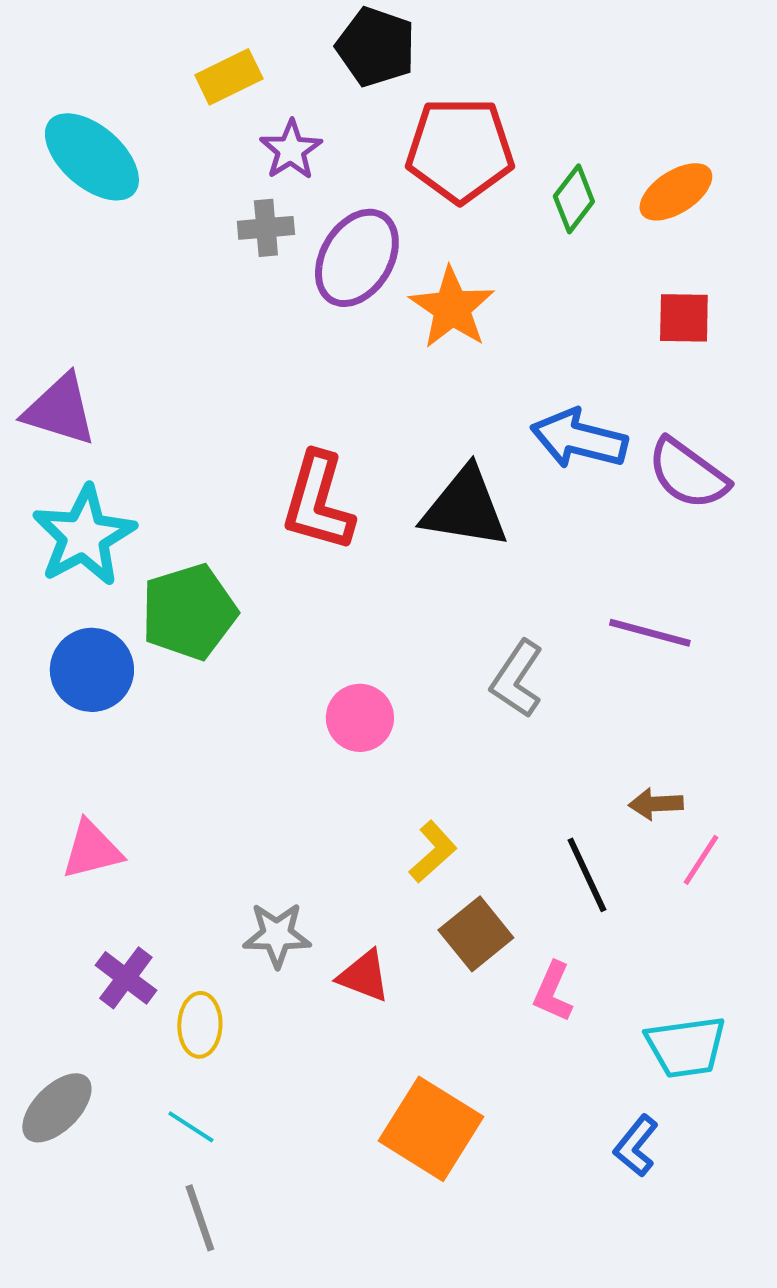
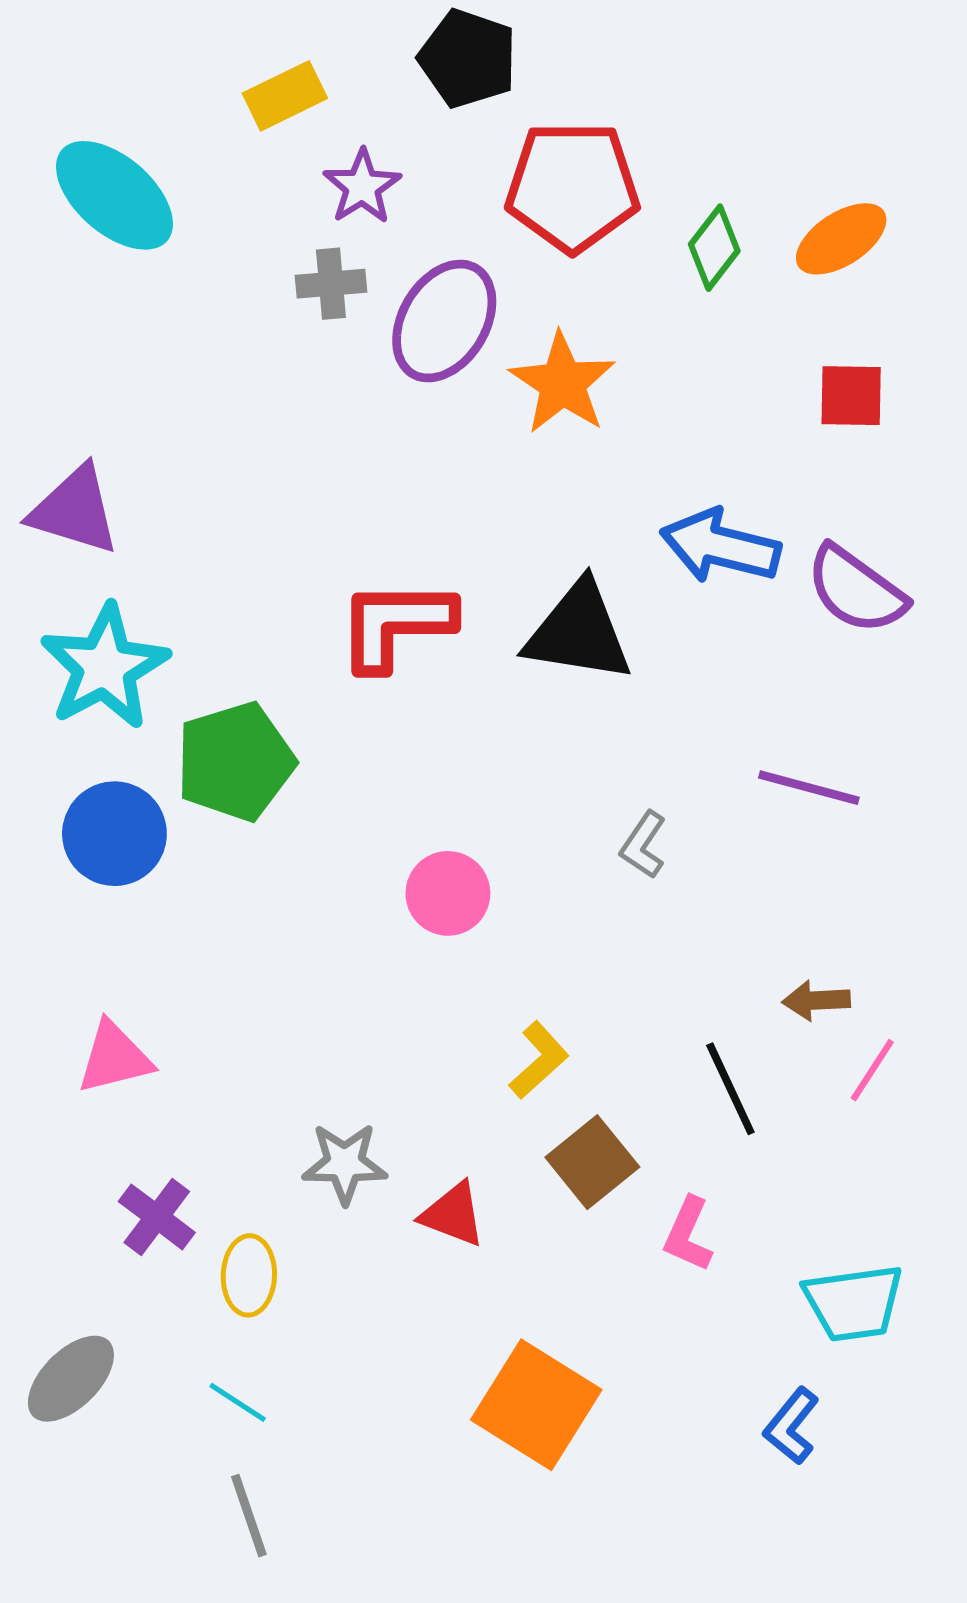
red L-shape: (318, 502) -> (396, 625), turned 74
gray L-shape: (517, 679) -> (643, 845), size x0.7

